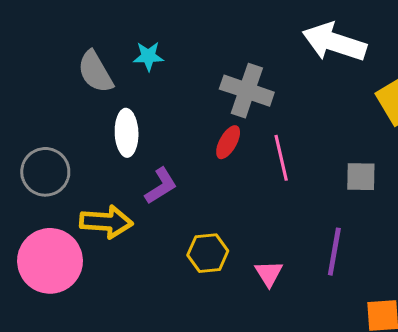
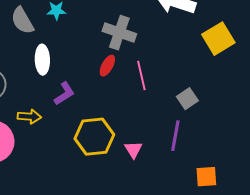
gray square: (361, 177) -> (187, 99), moved, turned -35
yellow arrow: (106, 222) -> (29, 117), size x0.7
yellow hexagon: (208, 253) -> (94, 137), size x1.5

